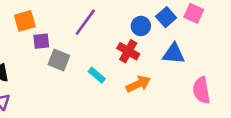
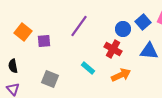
orange square: (25, 21) -> (23, 32), moved, turned -36
gray square: (59, 60) -> (50, 79), moved

